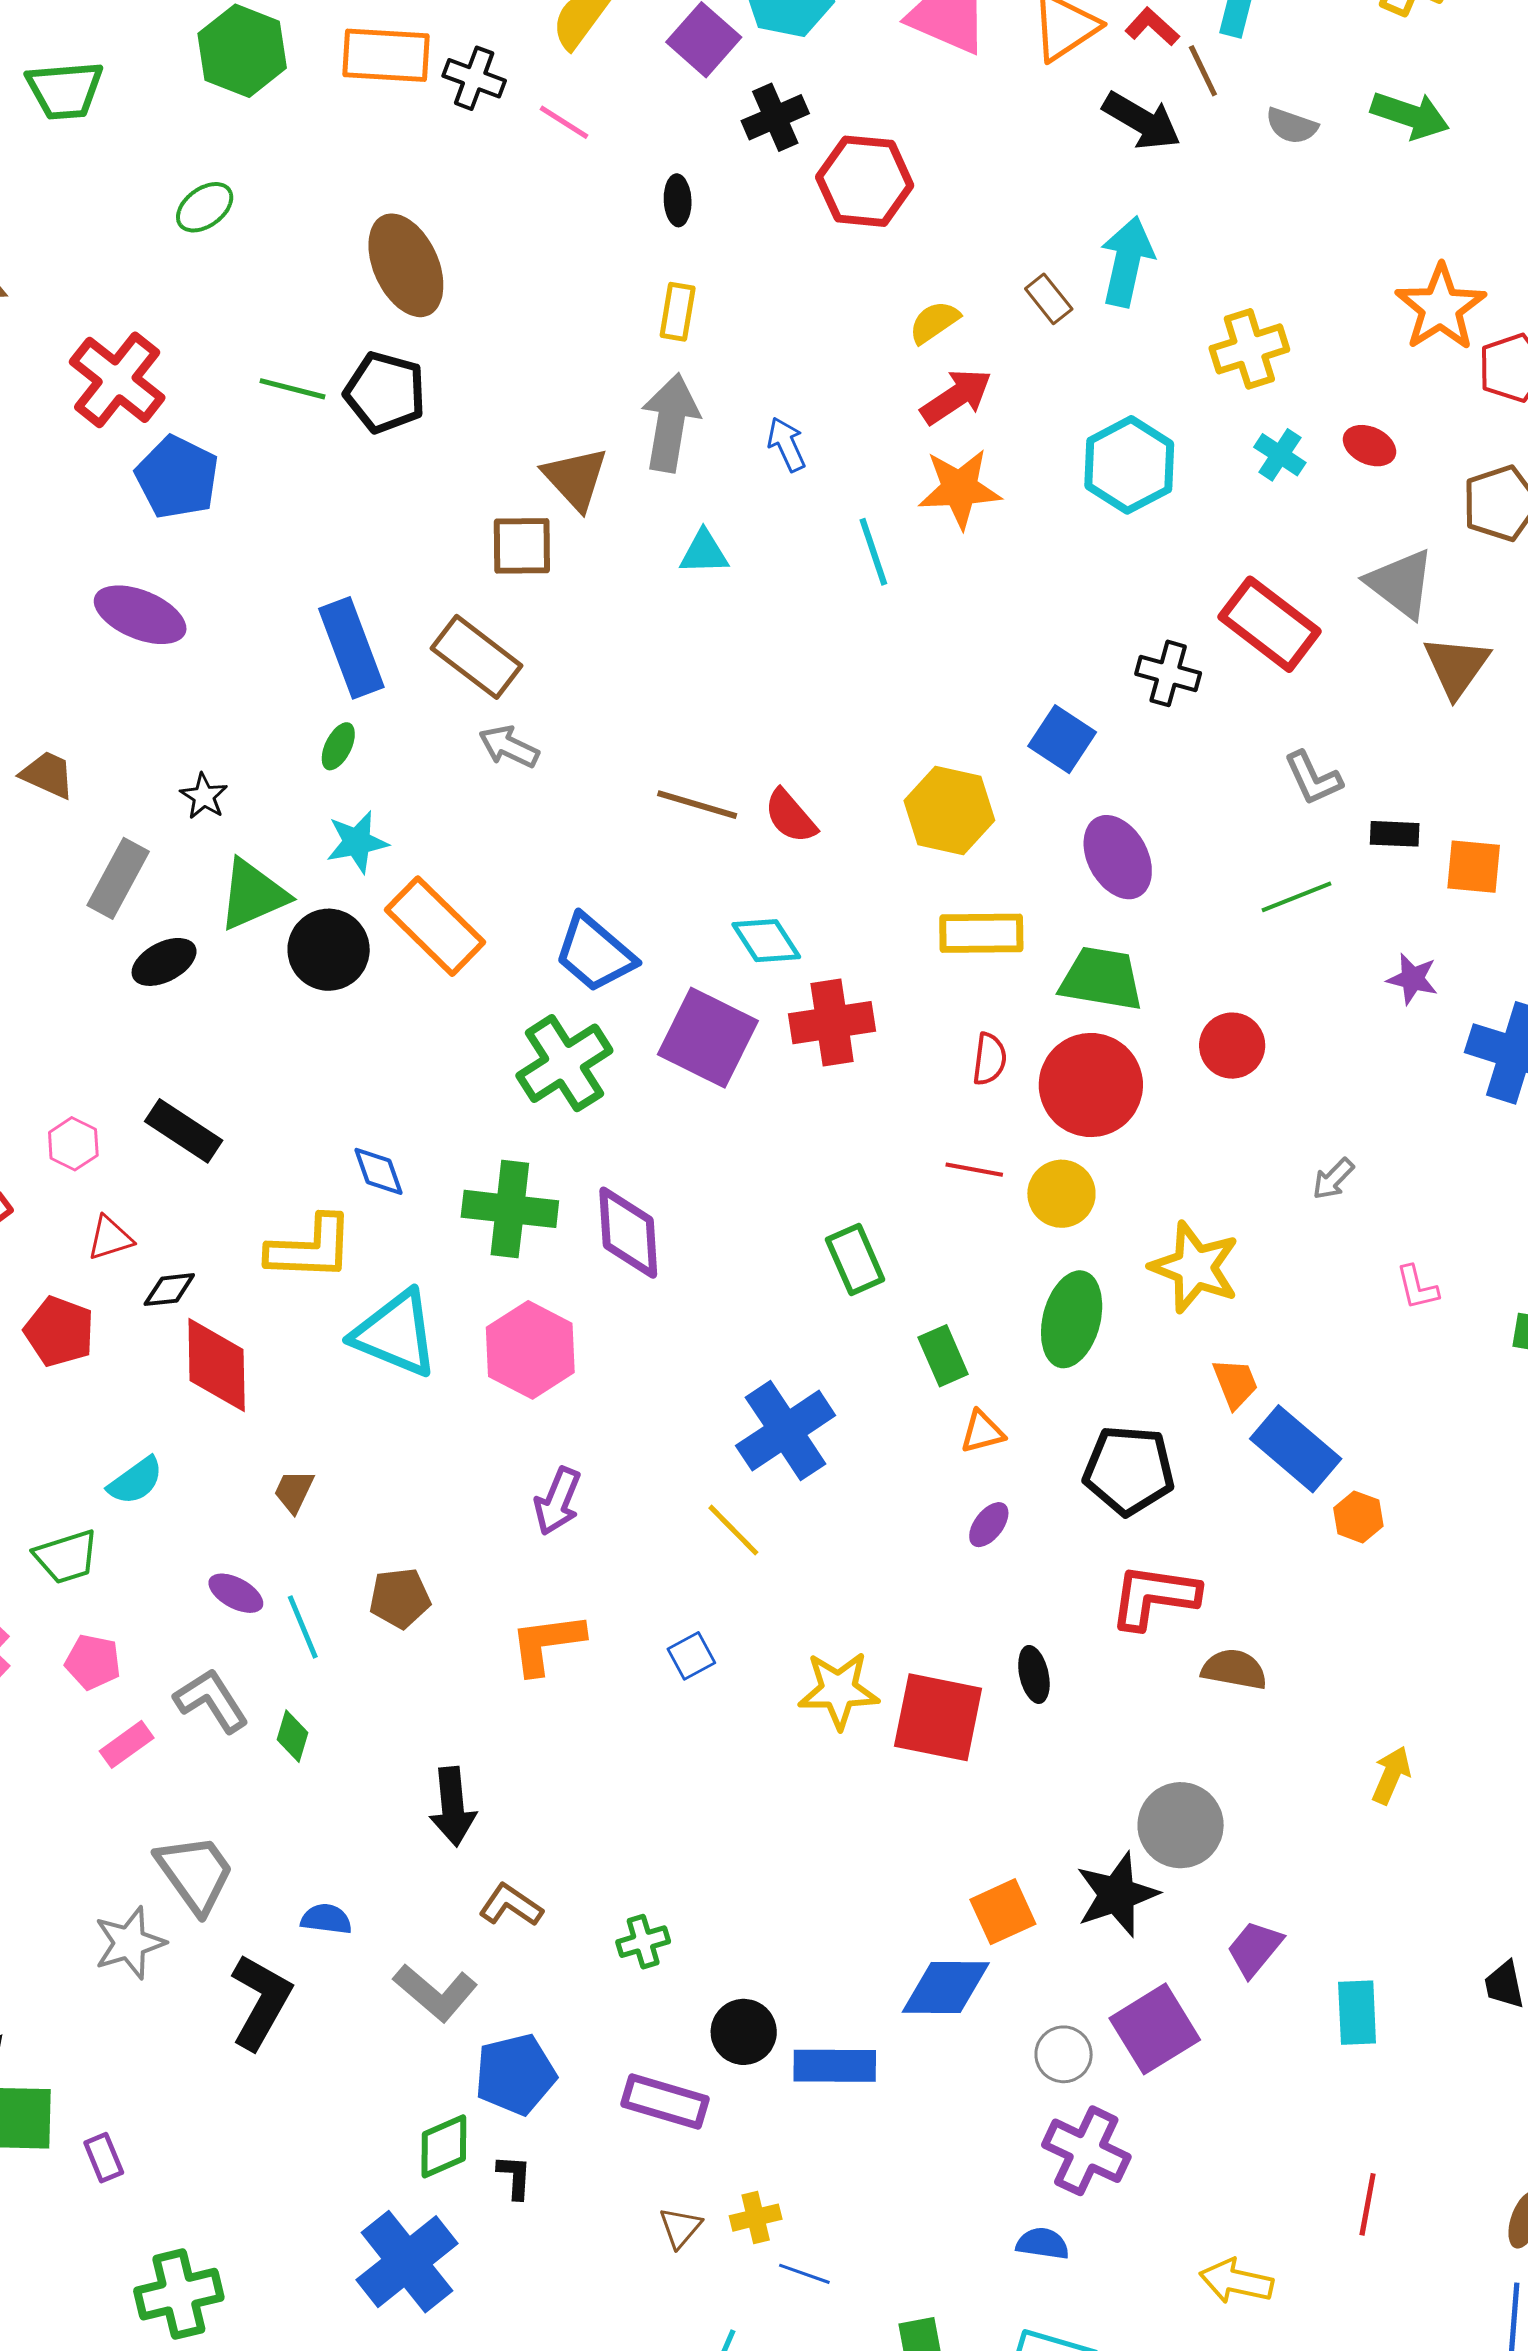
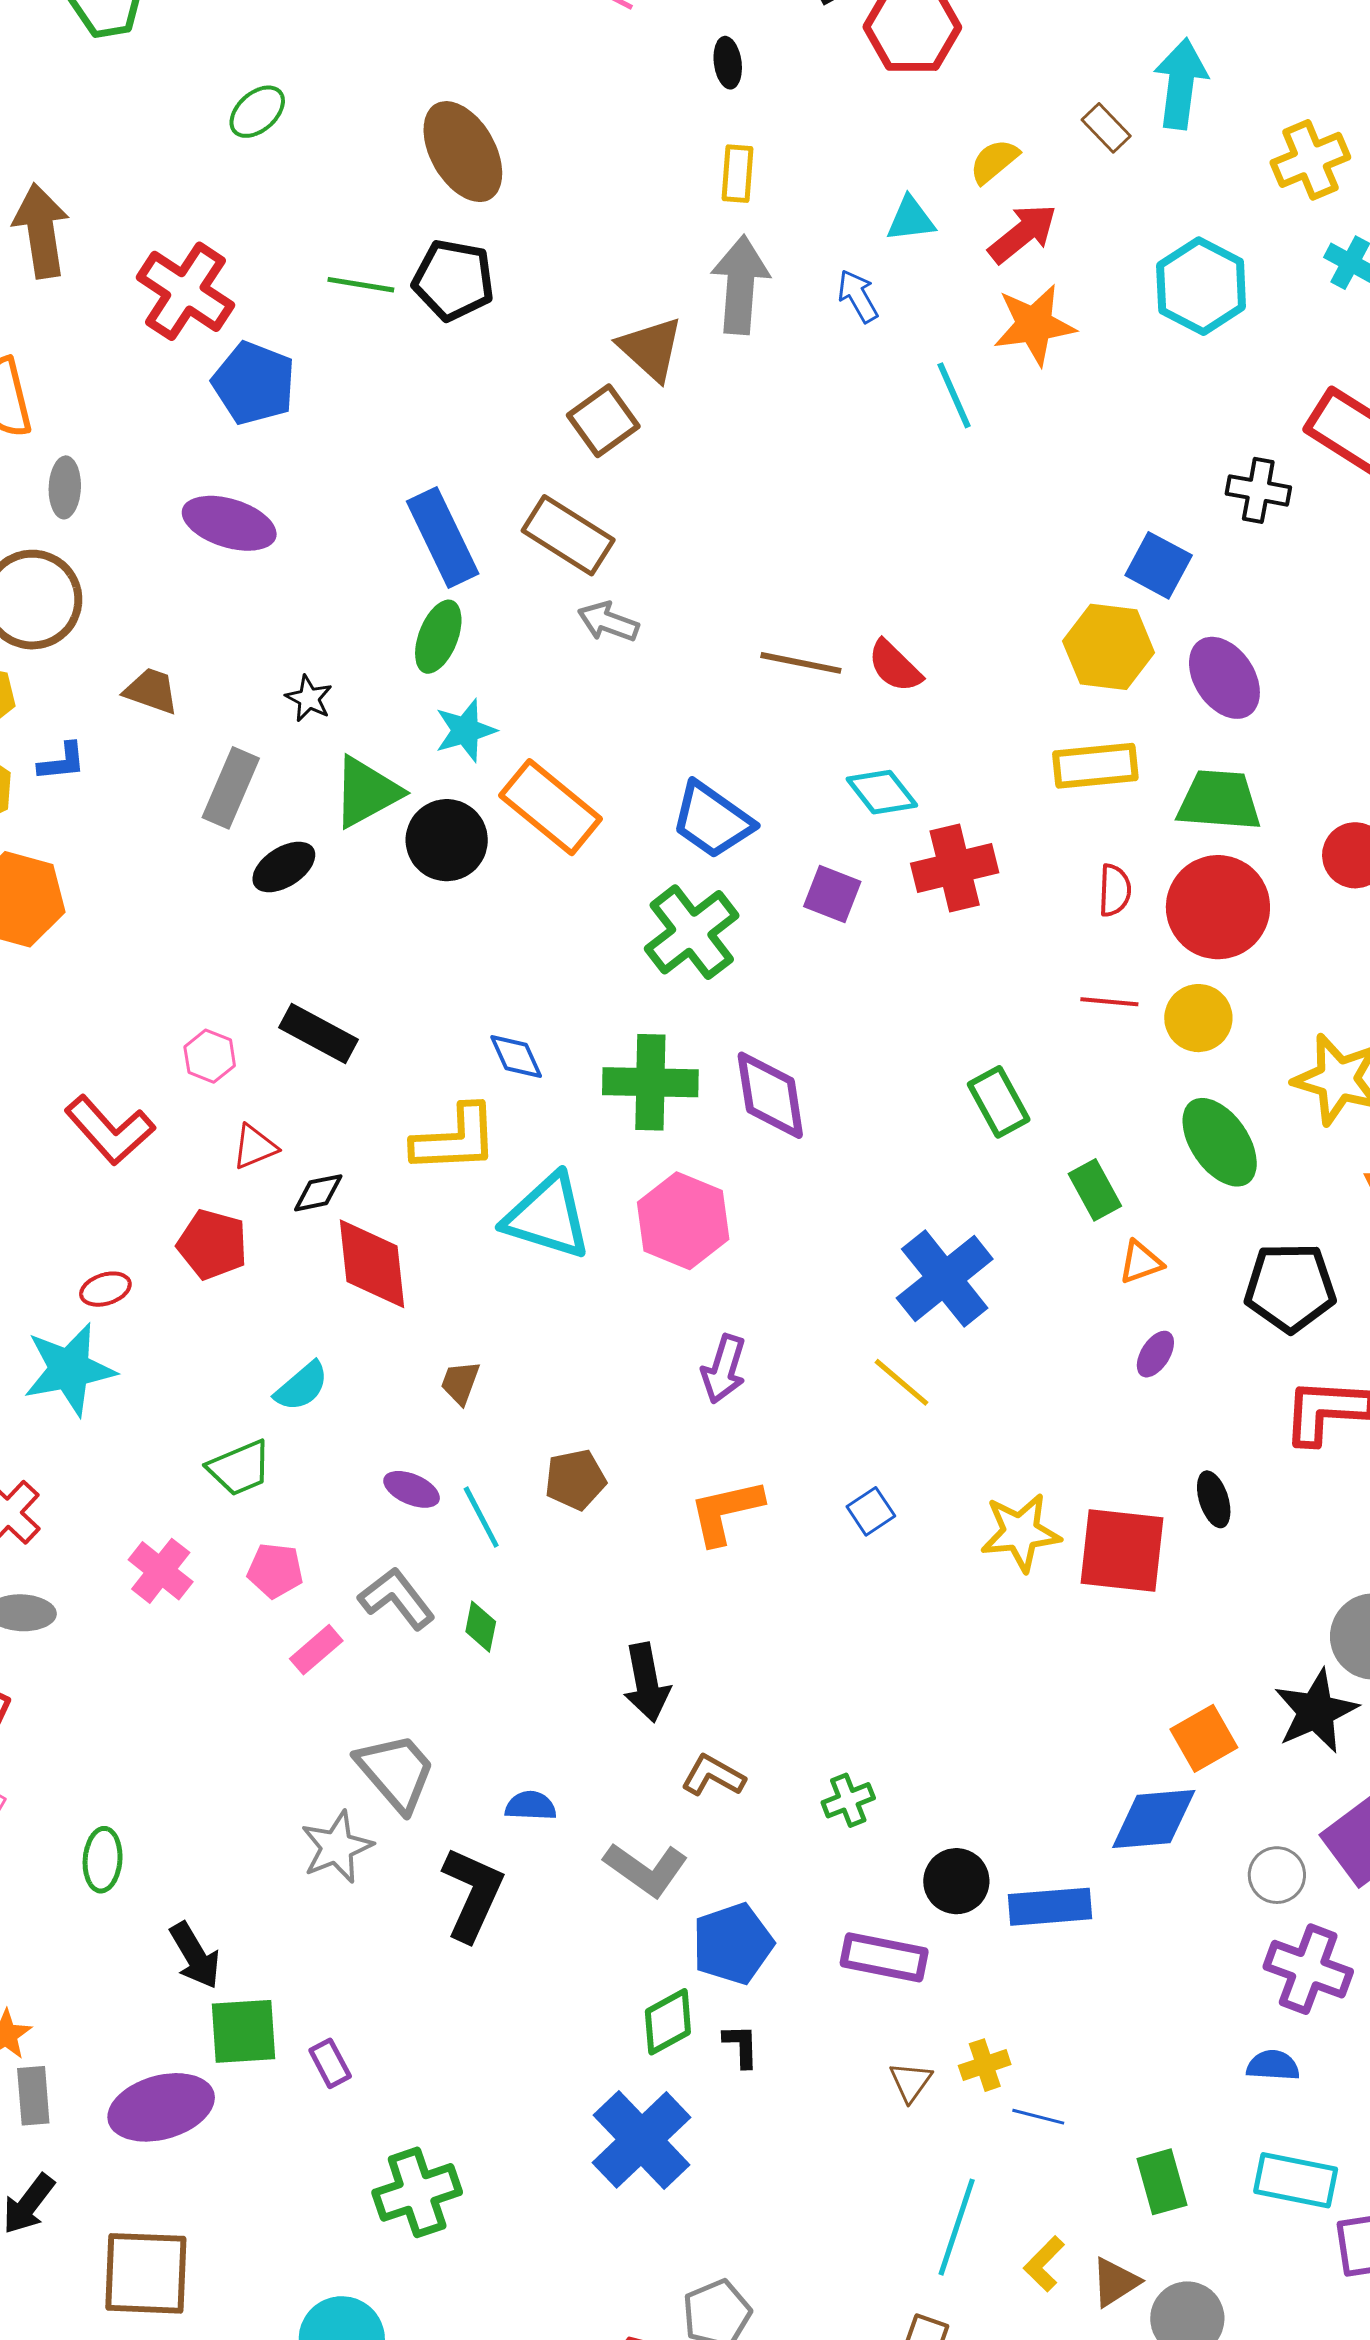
brown square: (522, 546) -> (603, 421), turned -30
cyan triangle: (704, 552) -> (911, 219), moved
green ellipse: (338, 746) -> (438, 637), size x1.5
yellow hexagon: (949, 810) -> (1109, 647), moved
purple square: (708, 1038) -> (832, 894), size x0.6
green ellipse: (1072, 1319) -> (1220, 1142), turned -44

